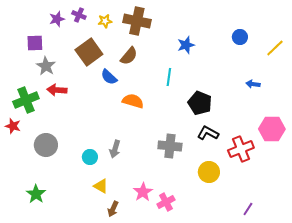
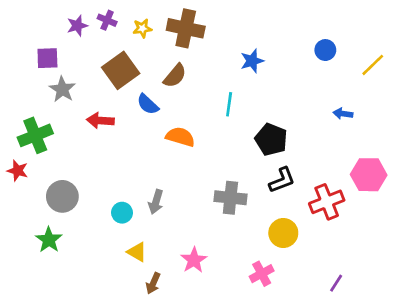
red arrow: (57, 90) -> (100, 121), moved
black L-shape: (208, 133) -> (282, 180), turned 130
green star: (36, 194) -> (49, 240), moved
pink cross: (166, 202) -> (262, 274), moved

